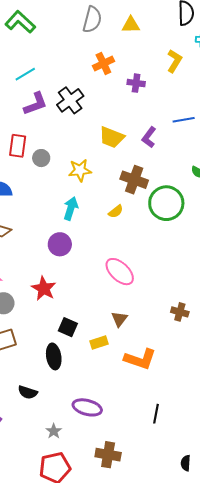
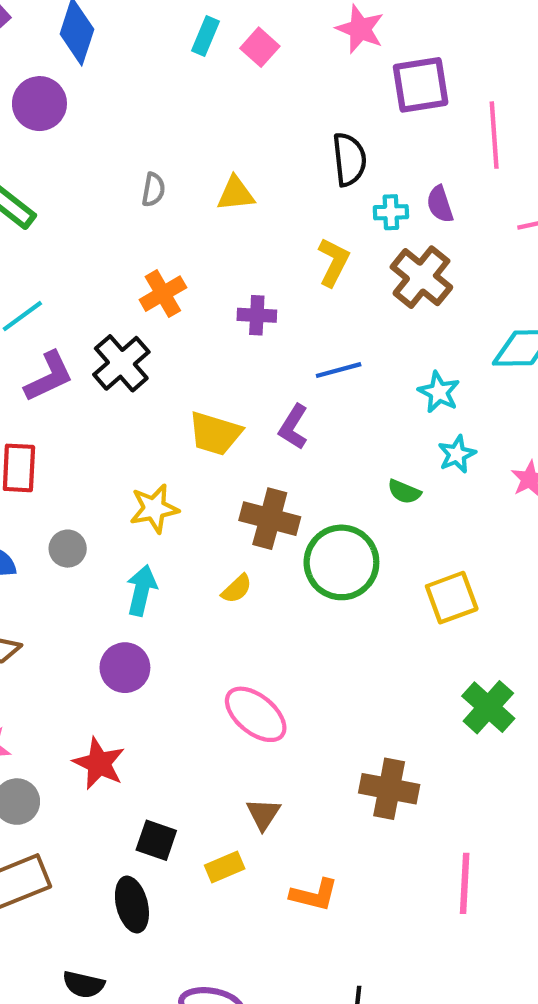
gray semicircle: (92, 20) -> (153, 190), size x0.6
orange cross: (103, 63) -> (163, 294), moved
blue line: (184, 120) -> (339, 370), moved
gray circle: (41, 158) -> (68, 549), moved
brown cross: (180, 312) -> (389, 789), size x1.5
orange L-shape: (140, 359) -> (314, 895), size x0.7

